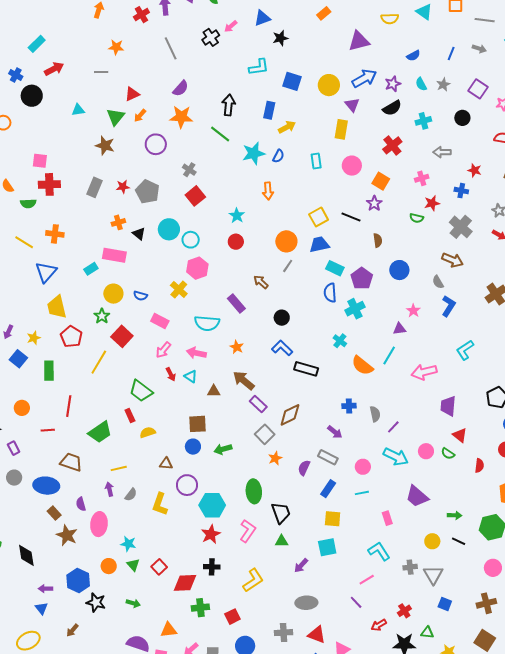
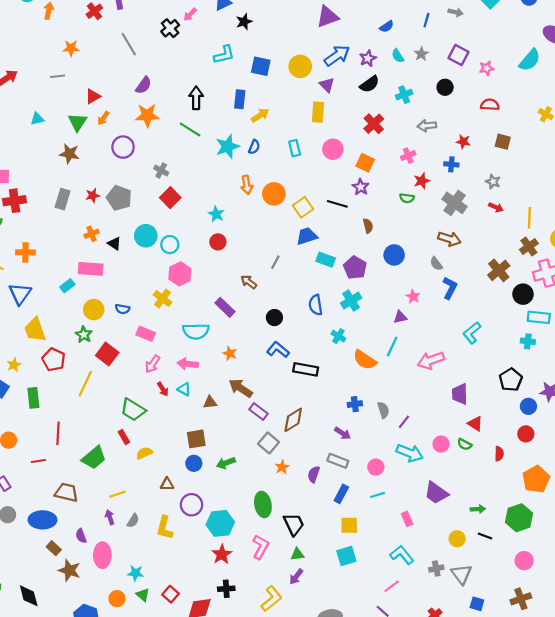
orange circle: (286, 241) -> (274, 194), moved
blue semicircle: (330, 293) -> (316, 305), moved
purple arrow: (301, 565) -> (296, 577), moved

